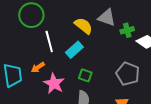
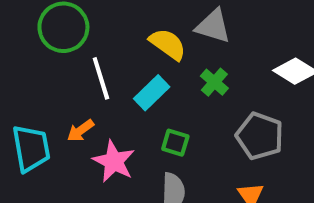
green cross: (127, 30) -> (214, 82), moved, turned -32

